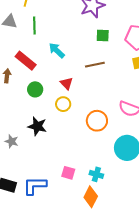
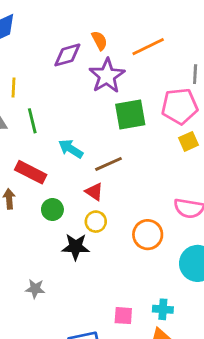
green square: (103, 36) -> (130, 114), size x1.6
brown line: (95, 65) -> (109, 164), moved
black star: (37, 126) -> (76, 247), moved

